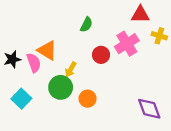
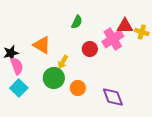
red triangle: (140, 14) -> (125, 26), moved
pink semicircle: (34, 63) -> (17, 66), moved
purple diamond: (149, 109) -> (113, 97), moved

